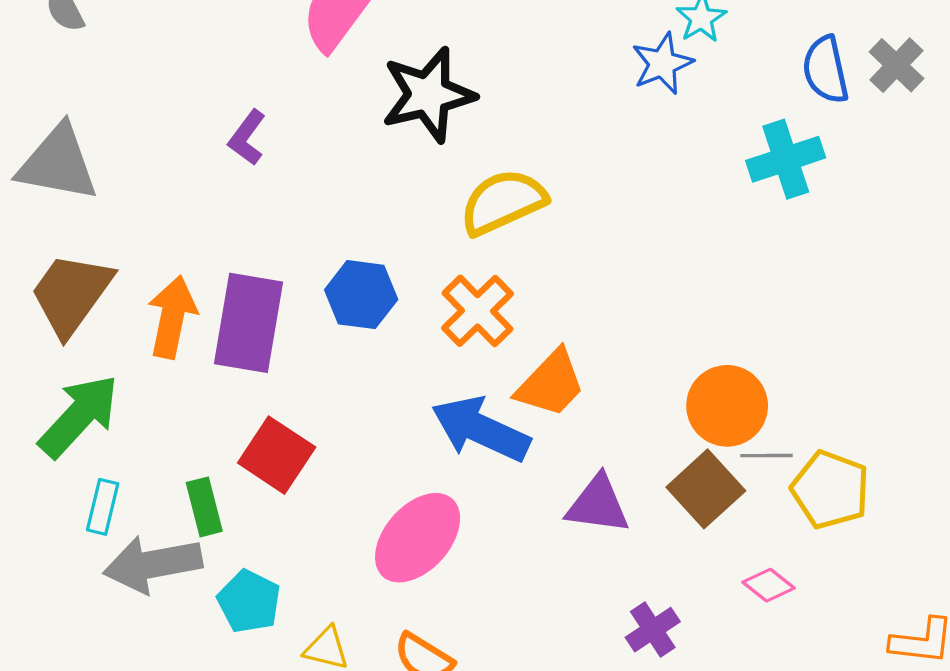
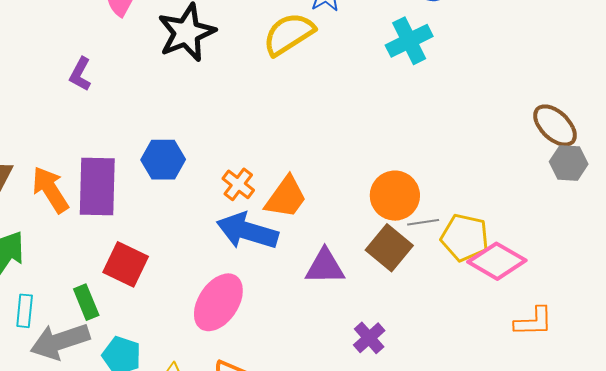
yellow semicircle: (503, 202) -> (289, 34), moved
orange cross: (477, 311) -> (238, 184), moved, size x0.7
orange arrow: (172, 317) -> (50, 190), turned -36
pink diamond: (768, 585) -> (497, 261), moved, size x1.8

